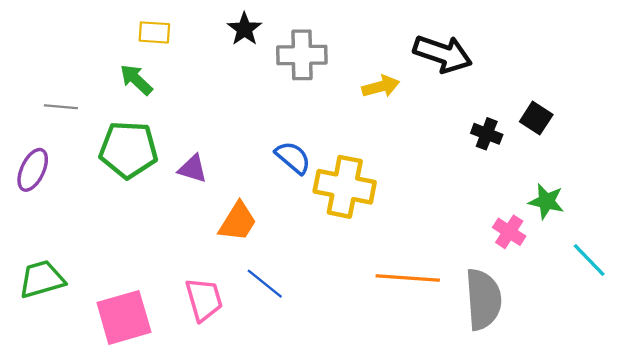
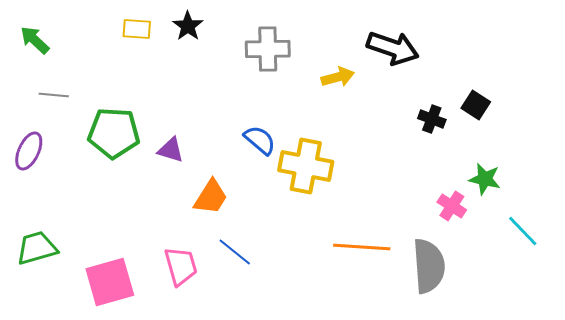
black star: (244, 29) -> (188, 26), moved
green arrow: (136, 80) -> (35, 40), moved

